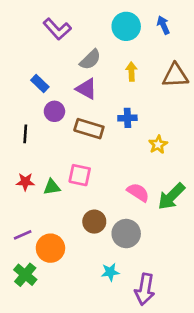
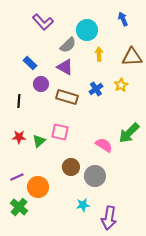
cyan circle: (126, 26) -> (87, 30), moved
blue cross: (127, 118) -> (96, 89), turned -32
yellow star: (158, 145) -> (121, 85), moved
green triangle: (52, 187) -> (39, 141), turned -32
green arrow: (171, 196) -> (129, 133), moved

